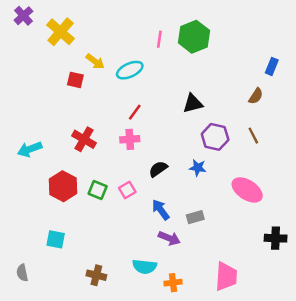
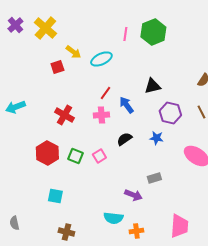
purple cross: (23, 16) -> (15, 25), moved
red square: (75, 80) -> (57, 67), turned -32
cyan arrow: (30, 149) -> (15, 107), moved
blue arrow: (161, 210) -> (126, 105), moved
cyan square: (56, 239) -> (55, 196), moved
brown cross: (96, 275) -> (66, 232), moved

